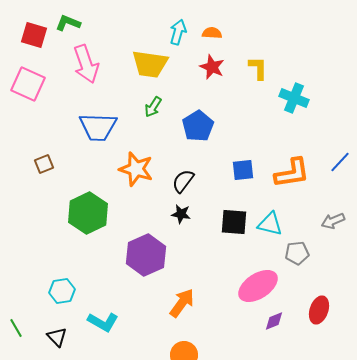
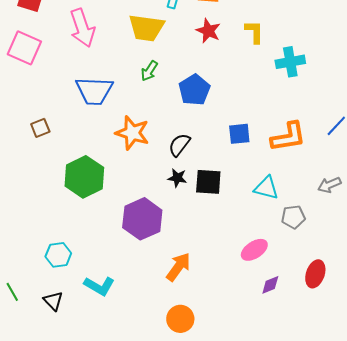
cyan cross: (294, 98) -> (290, 62), turned -32
black square: (234, 222) -> (208, 182), moved
pink ellipse: (258, 286) -> (254, 250), size x0.7

